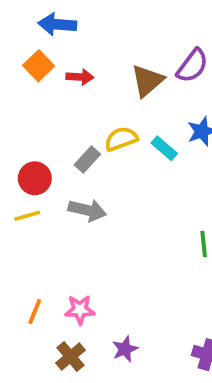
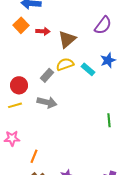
brown triangle: (147, 81) -> (67, 39), moved
pink star: (80, 310) -> (12, 138), moved
orange line: (35, 312) -> (34, 156), moved

